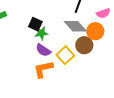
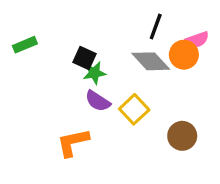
orange circle: (95, 31) -> (184, 55), moved
brown circle: (84, 45) -> (182, 136), moved
orange L-shape: (43, 69) -> (73, 142), moved

